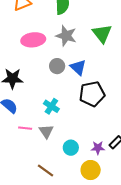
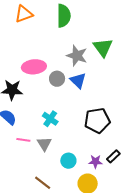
gray star: (66, 36) -> (77, 56), moved
pink ellipse: (33, 40) -> (34, 67), moved
black pentagon: (92, 94) -> (97, 120), moved

